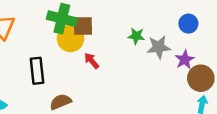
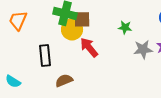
gray star: (159, 47) -> (143, 49), moved
red arrow: (92, 61) -> (89, 47), size x1.5

